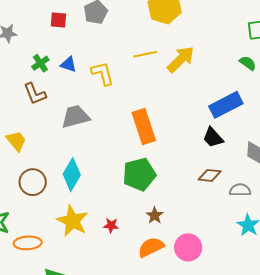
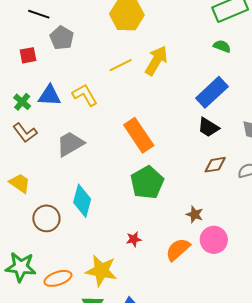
blue triangle: (68, 64) -> (49, 95), size x1.4
brown star: (155, 215) -> (195, 214), moved
yellow star: (72, 221) -> (101, 271), moved

